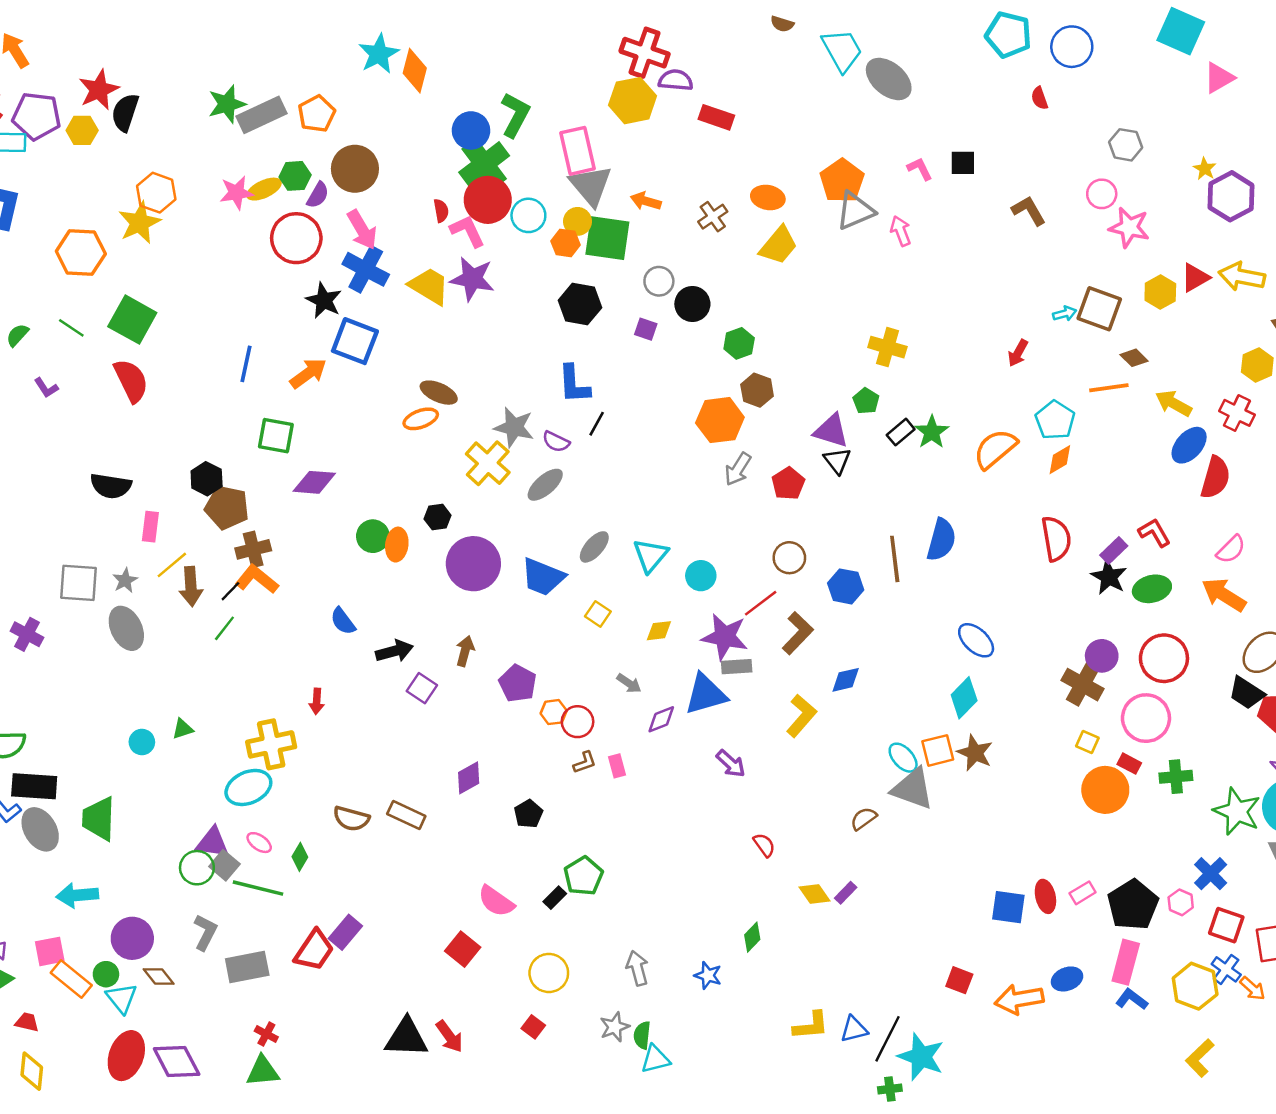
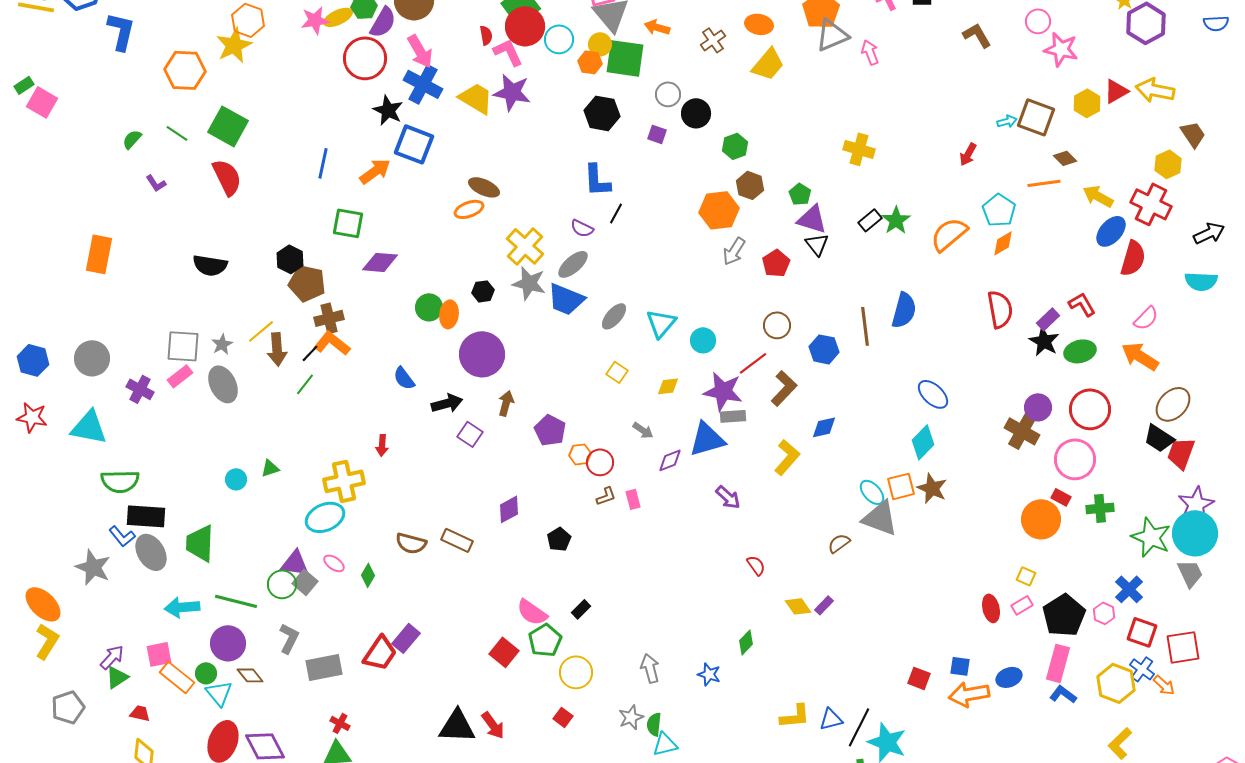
purple semicircle: (318, 195) -> (383, 22), size x1.4
green pentagon: (866, 401) -> (800, 194), moved
red cross: (1237, 413) -> (1151, 204), size x1.4
gray star: (514, 427) -> (529, 283), moved
pink rectangle: (150, 527) -> (180, 376), moved, turned 45
purple circle: (473, 564) -> (482, 354), moved
blue trapezoid: (543, 577) -> (566, 299), moved
yellow square: (1087, 742) -> (1026, 576), moved
green pentagon: (583, 876) -> (545, 640), moved
green line: (258, 888) -> (236, 601), moved
blue square: (1008, 907) -> (960, 666), moved, size x0.7

